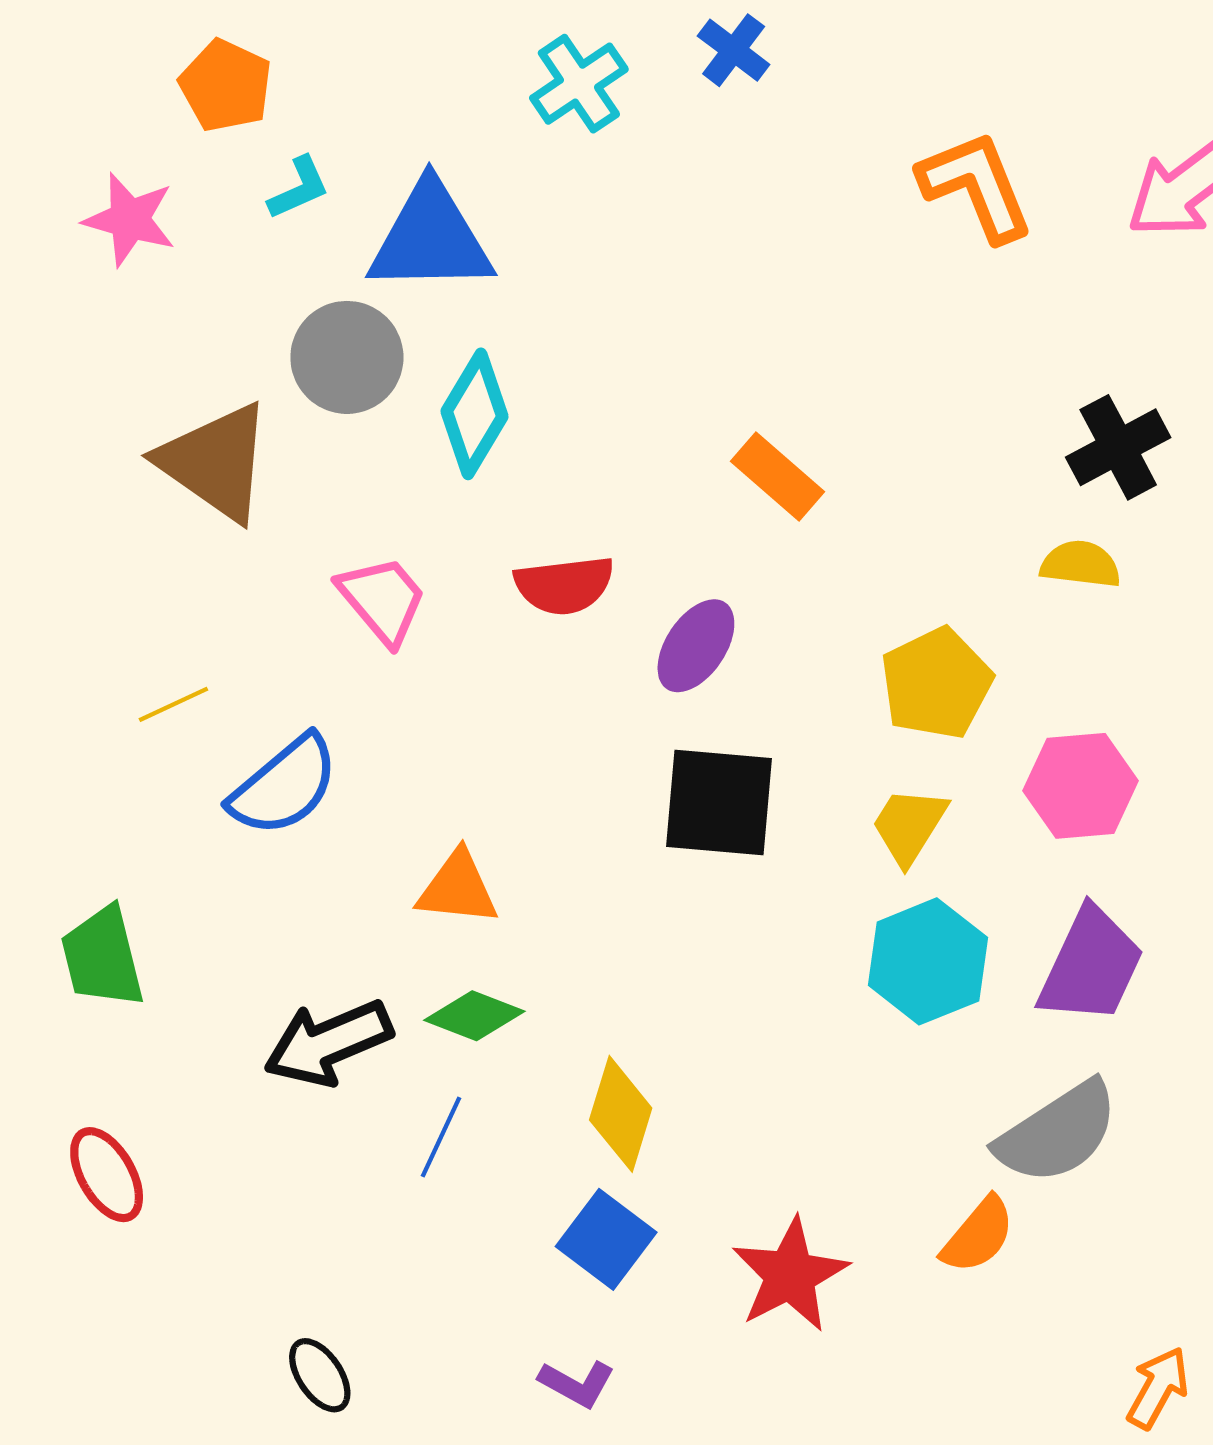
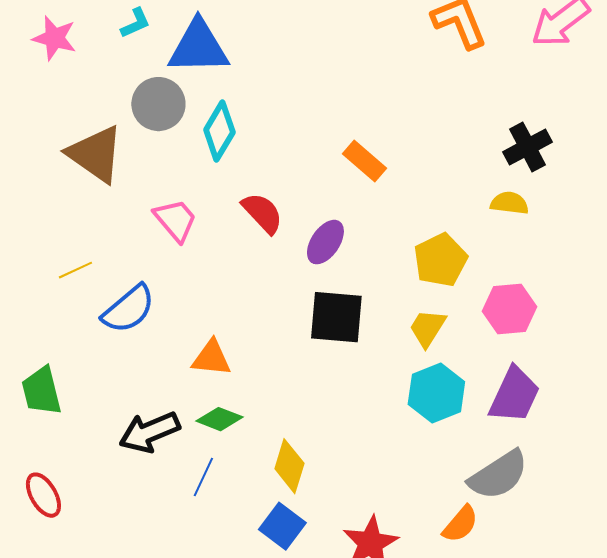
red semicircle: (564, 585) -> (262, 213), turned -126

